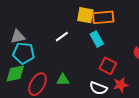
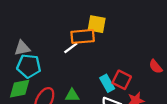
orange rectangle: (103, 17) -> (83, 36), moved
cyan rectangle: (97, 39) -> (107, 83), moved

